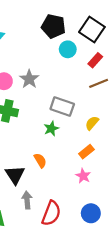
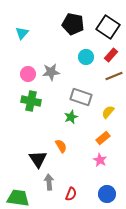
cyan circle: (68, 49) -> (86, 57), moved
gray star: (29, 79) -> (51, 72), turned 30
red semicircle: (51, 213) -> (71, 194), size x0.6

